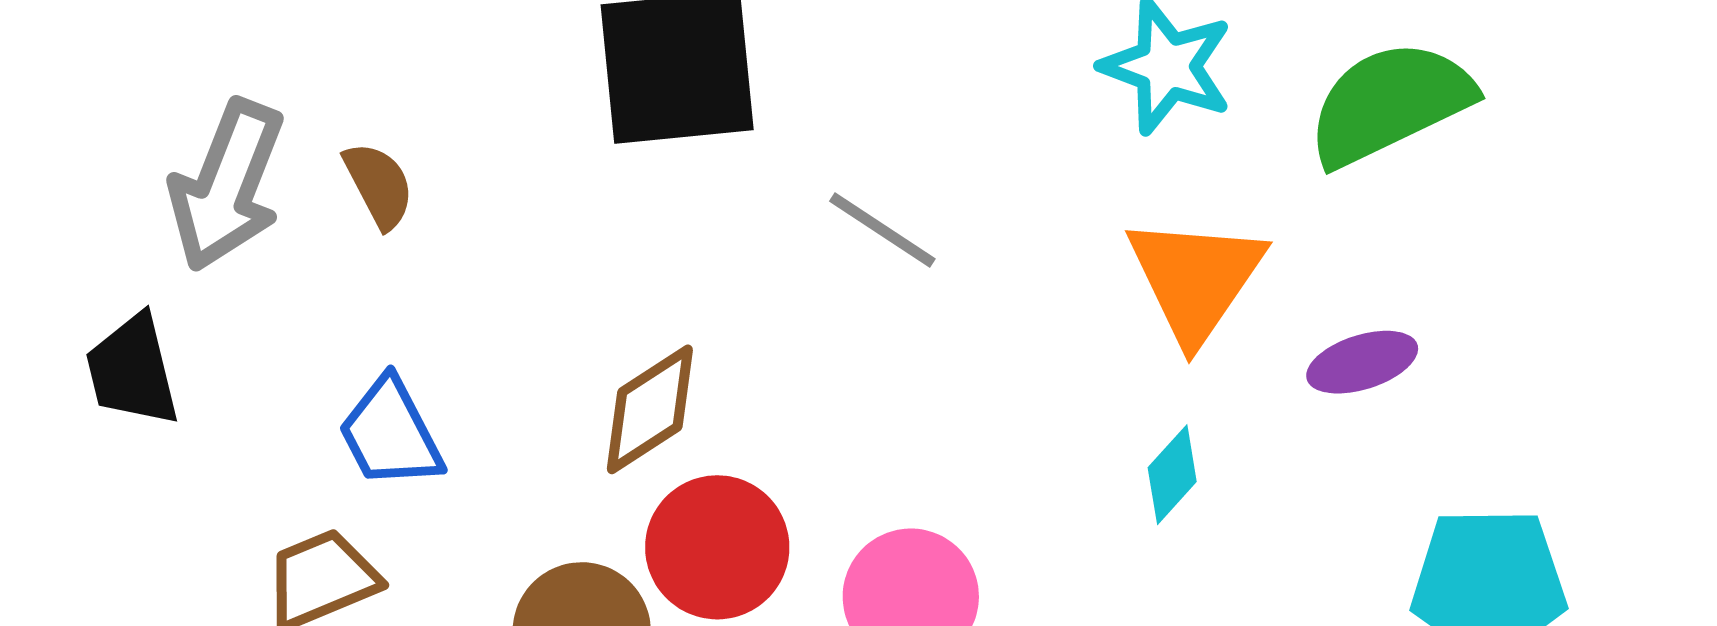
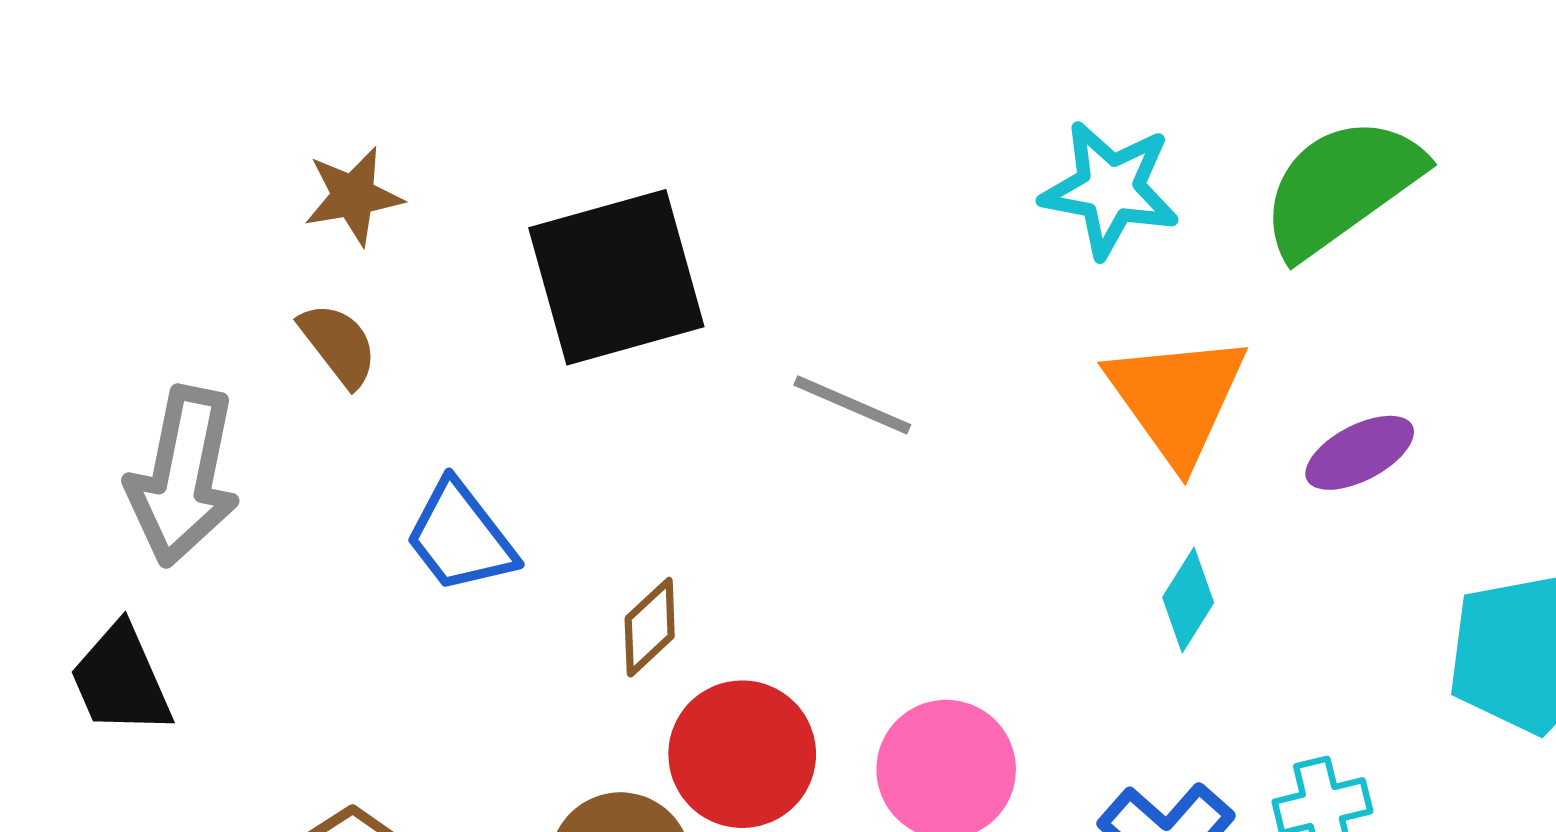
brown semicircle: (379, 185) -> (338, 345), moved
brown diamond: (650, 409) -> (650, 627), size x0.7
blue trapezoid: (390, 433) -> (460, 537), moved

